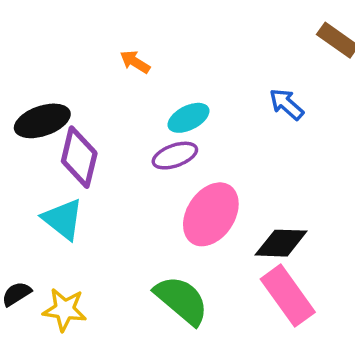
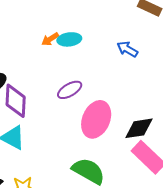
orange arrow: (135, 62) -> (50, 39), moved, turned -54
cyan ellipse: (188, 118) -> (69, 39), moved, turned 30

